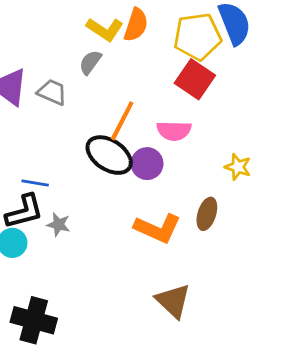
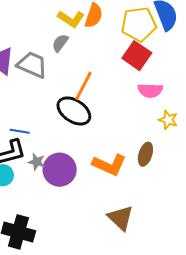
gray trapezoid: (52, 92) -> (32, 65), size x1.4
pink semicircle: (174, 131) -> (150, 90), moved
purple circle: (147, 164) -> (60, 170), moved, size x1.4

